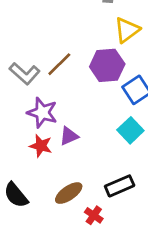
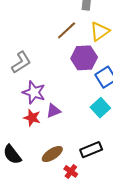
brown line: (59, 64) -> (67, 30), moved
gray L-shape: (25, 73) -> (21, 62), turned -75

